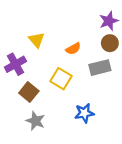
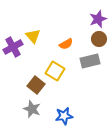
purple cross: (15, 64) -> (13, 47), moved
brown square: (29, 92) -> (36, 85), moved
blue star: (84, 113) -> (64, 116), moved

